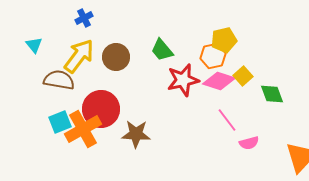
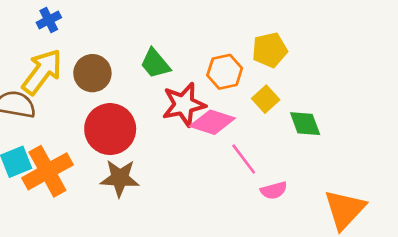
yellow pentagon: (224, 40) -> (270, 50), moved
pink diamond: (219, 81) -> (212, 122), moved
red circle: (101, 109) -> (110, 129), moved

